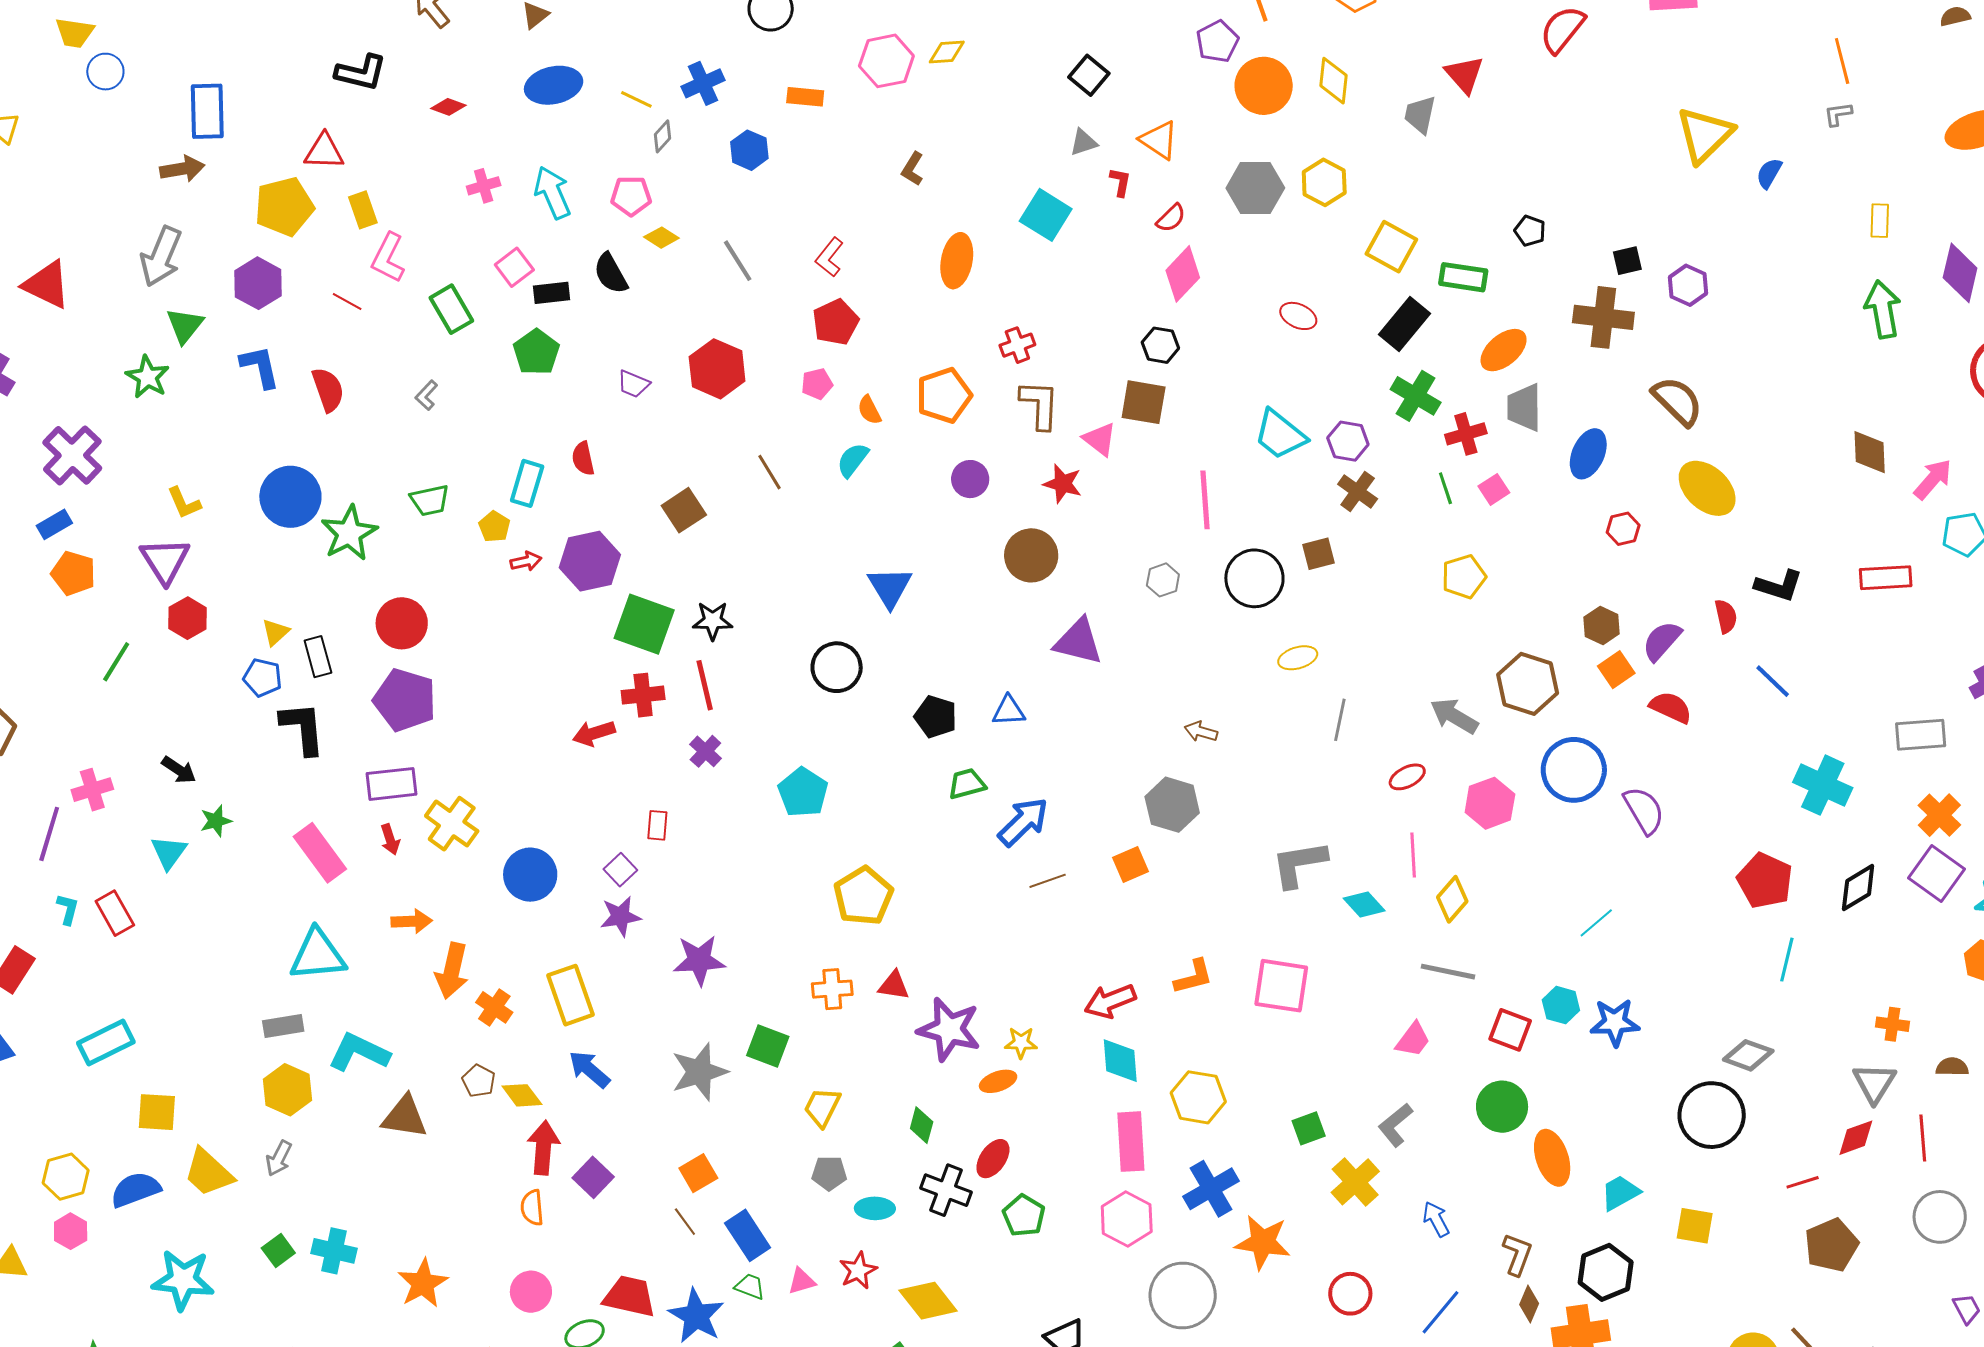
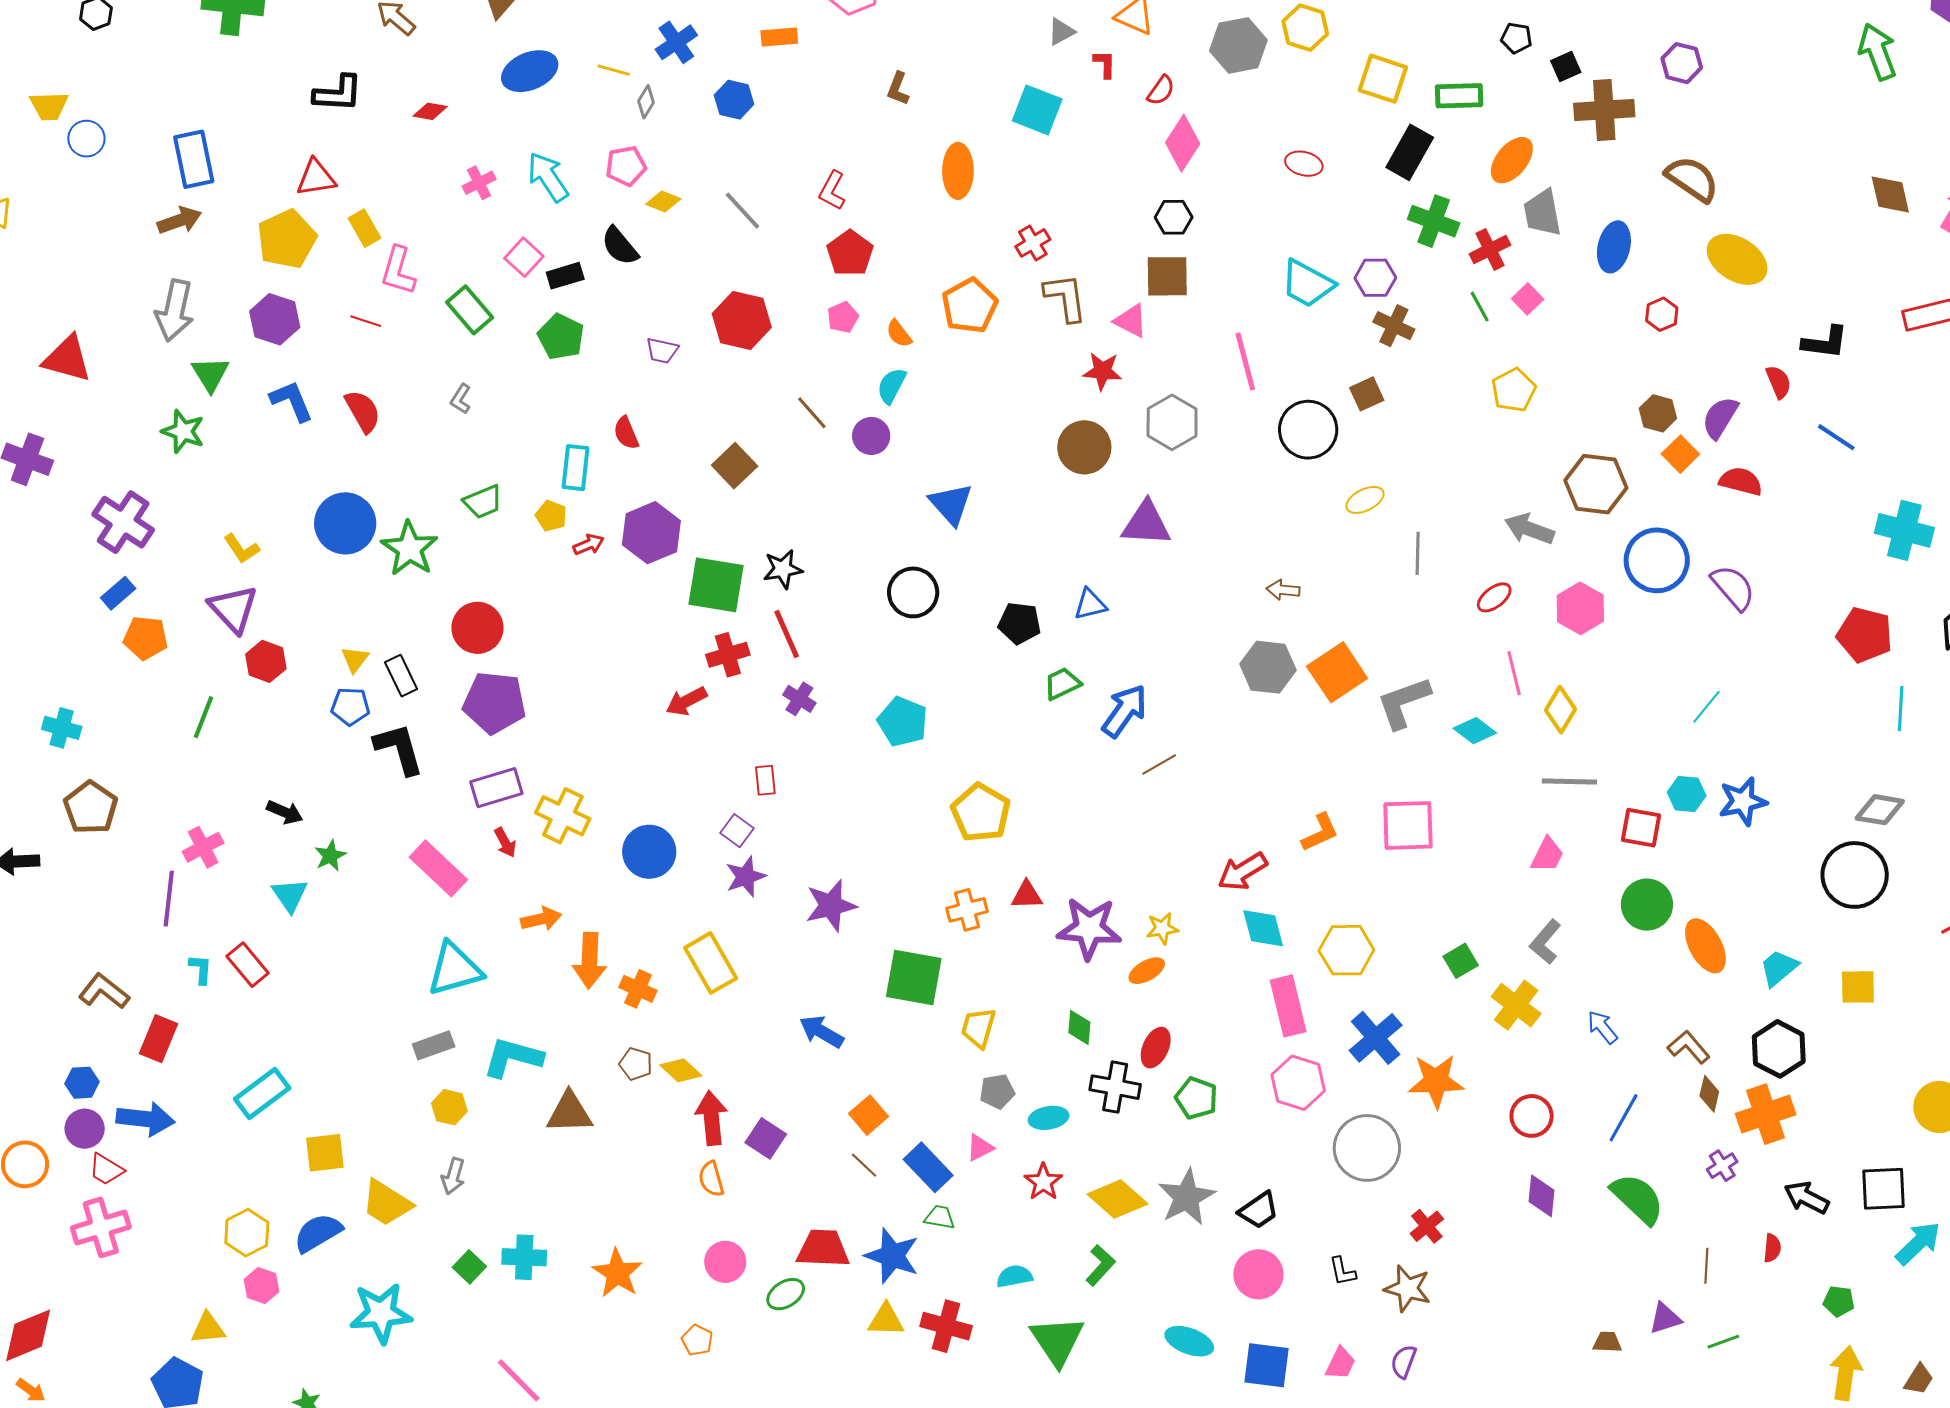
black square: (1627, 261) -> (1566, 66), moved
purple circle: (970, 479) -> (871, 436), moved
gray hexagon: (1163, 580) -> (1172, 422), moved, size x1.6
orange square: (1130, 865) -> (1337, 672), moved, size x1.6
green square: (768, 1046) -> (914, 977), size x1.4
blue arrow: (589, 1069) -> (821, 1032), moved
gray star: (699, 1072) -> (1186, 1197), moved
yellow hexagon: (287, 1090) -> (449, 1107), size x0.7
brown L-shape: (1517, 1254) -> (1689, 1047), turned -51
pink triangle: (802, 1281) -> (980, 1148), moved

